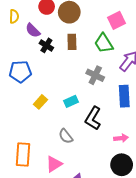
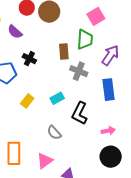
brown rectangle: (72, 42) -> (64, 51), moved
green trapezoid: (104, 43) -> (85, 39), turned -140
black cross: (46, 45) -> (29, 59), moved

